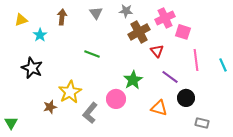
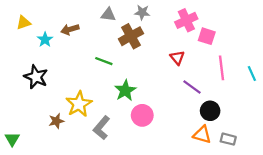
gray triangle: (96, 13) -> (108, 15), turned -48
brown arrow: (62, 17) -> (70, 29), moved, turned -112
brown cross: (139, 32) -> (131, 36), moved
green star: (133, 80) -> (125, 90), moved
pink circle: (116, 99) -> (142, 115), moved
orange triangle: (159, 108) -> (202, 135), moved

